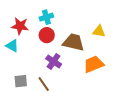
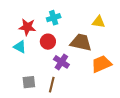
yellow triangle: (99, 31) -> (98, 22), moved
red circle: (47, 35) -> (48, 42), moved
brown line: (44, 84) -> (52, 85), turned 49

